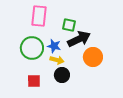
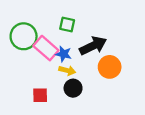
pink rectangle: (39, 16) -> (46, 48), moved, turned -55
green square: (69, 25) -> (67, 25), moved
green circle: (32, 48) -> (24, 36), moved

